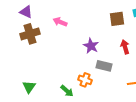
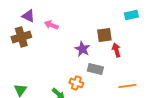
purple triangle: (26, 12) -> (28, 16), moved
brown square: (117, 19) -> (104, 35), moved

